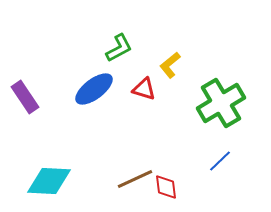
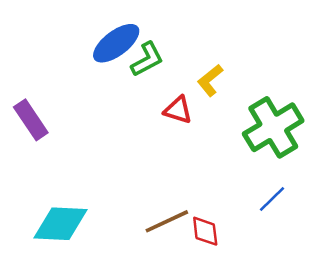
blue ellipse: (94, 89) -> (116, 43), moved

